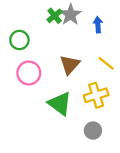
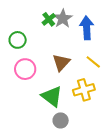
blue arrow: (98, 25) -> (87, 28), size x1.6
gray circle: (93, 131) -> (61, 120), moved

